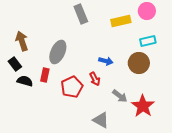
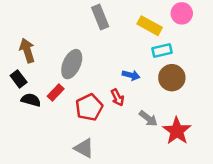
yellow rectangle: (121, 21) -> (150, 26), turned 42
cyan rectangle: (148, 41) -> (162, 50), moved
red rectangle: (45, 75) -> (56, 93), turned 32
gray triangle: (101, 120) -> (84, 148), moved

